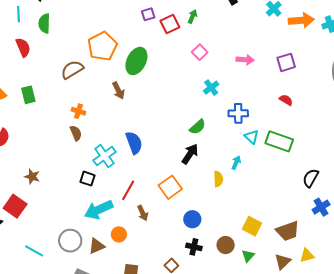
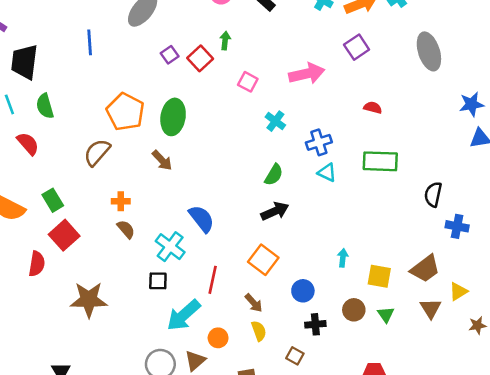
pink arrow: (245, 60) -> (307, 74), size x1.5
purple square: (286, 62) -> (357, 47), moved
cyan triangle: (252, 137) -> (327, 173), moved
black arrow: (190, 154) -> (275, 211), turned 50
cyan arrow: (236, 163) -> (343, 258), moved
brown star: (32, 177) -> (89, 300), size x1.8
yellow semicircle: (218, 179) -> (259, 331), moved
red square: (15, 206) -> (64, 235), moved, turned 30
blue cross: (321, 207) -> (457, 226), turned -30
brown arrow: (143, 213) -> (254, 303), moved

